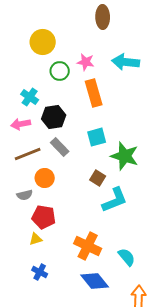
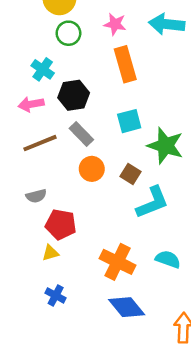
green circle: (60, 71) -> (68, 33), moved
orange circle: (45, 178) -> (92, 169), moved
cyan semicircle: (127, 257) -> (168, 259), moved, turned -30

